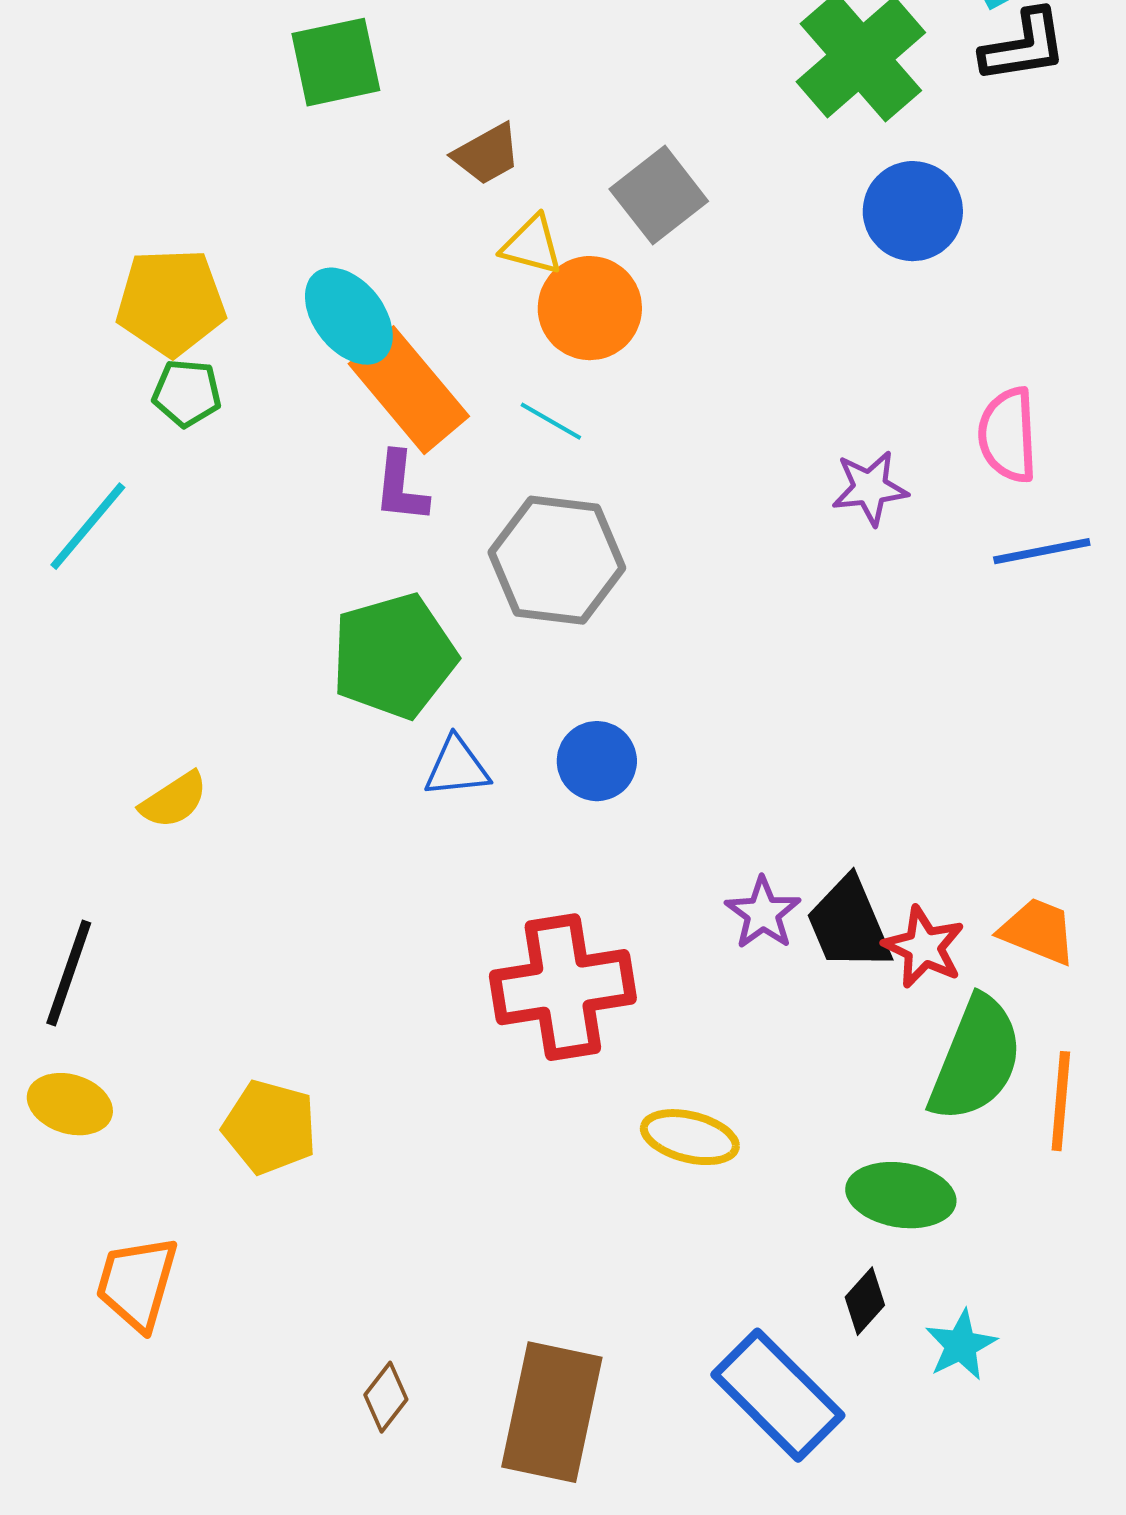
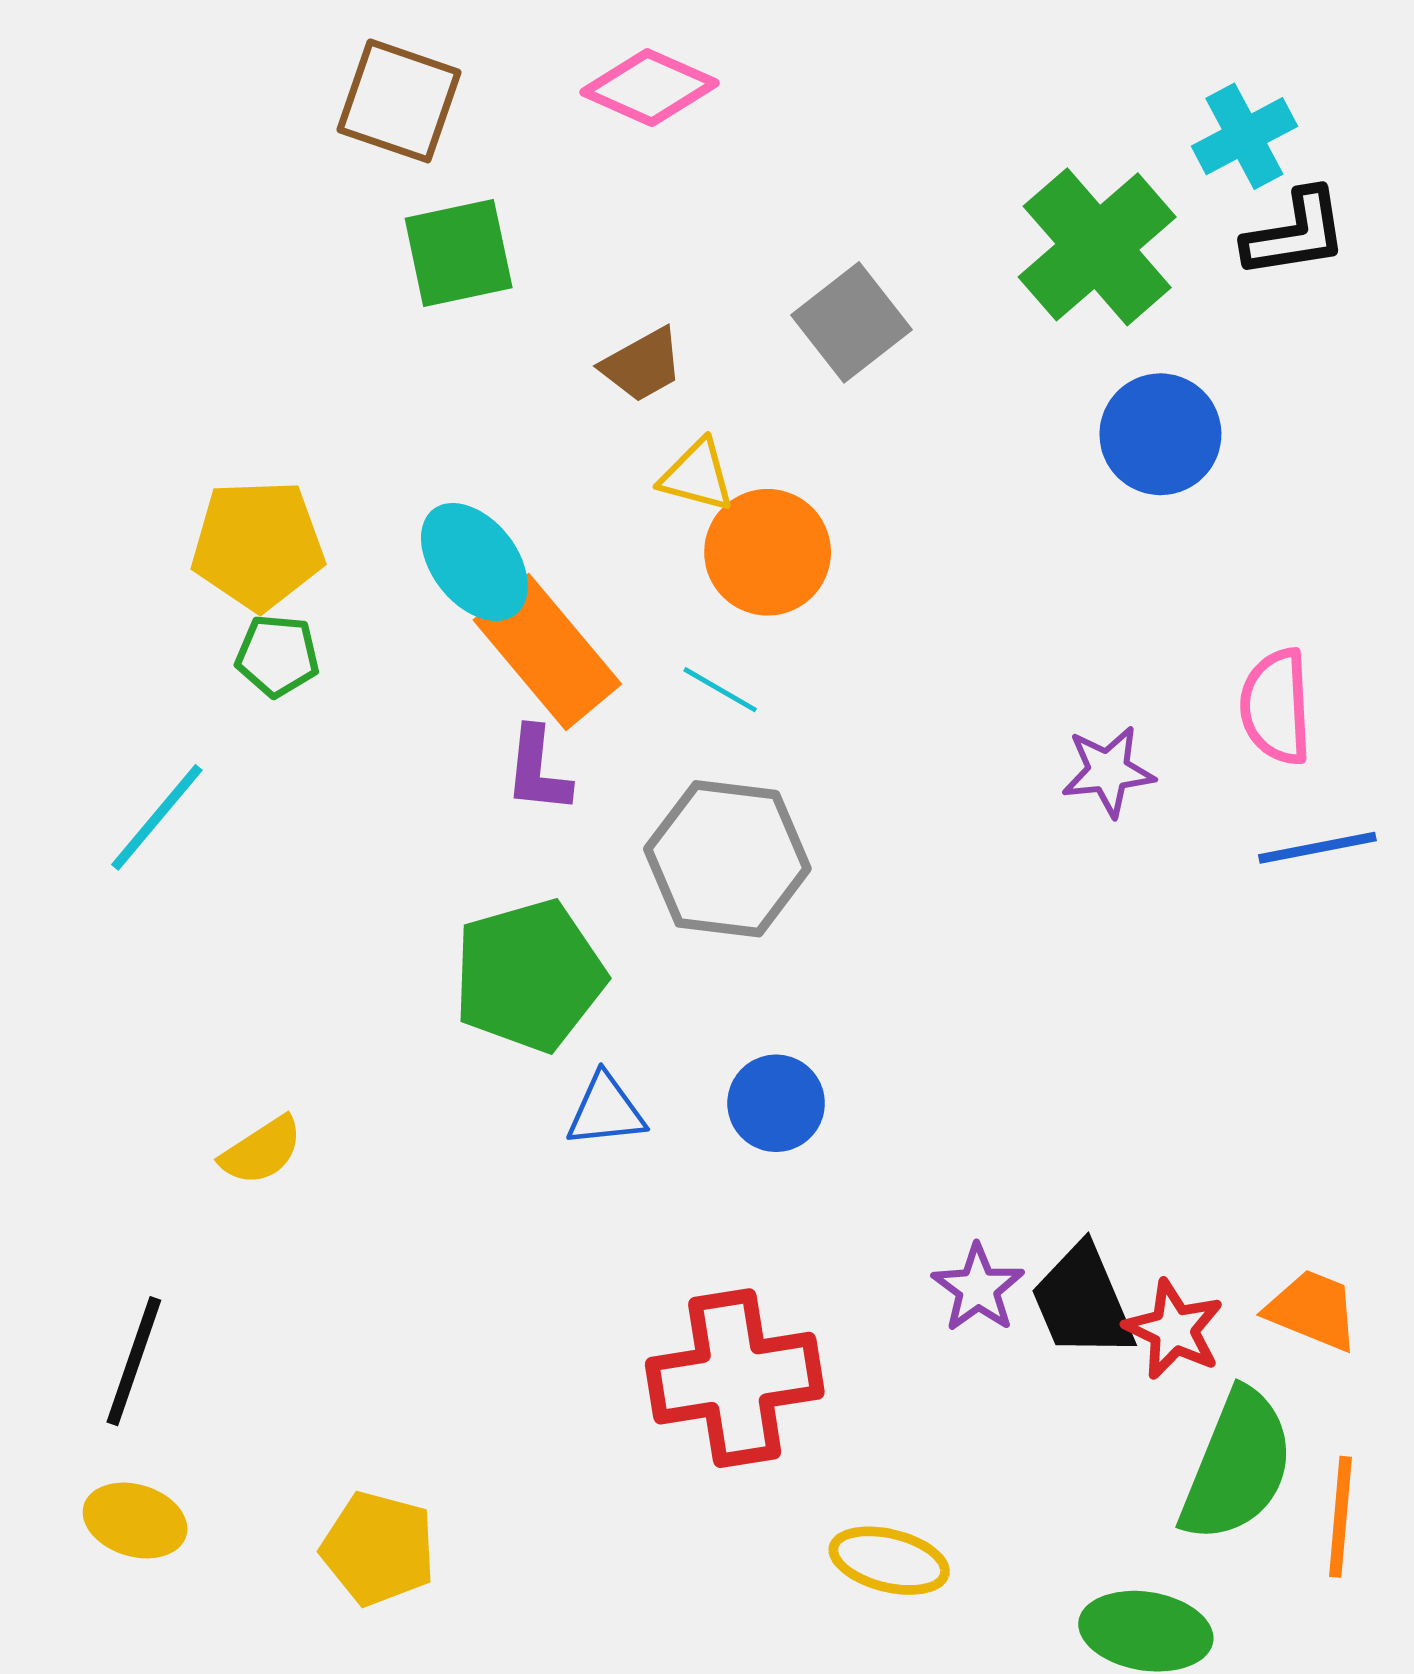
gray square: (659, 195) -> (851, 322), moved

